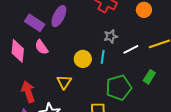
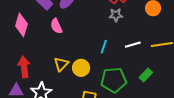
gray star: (111, 36) -> (116, 15), moved
pink semicircle: (41, 47) -> (56, 26), moved
yellow circle: (83, 59) -> (81, 68), moved

